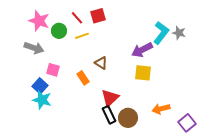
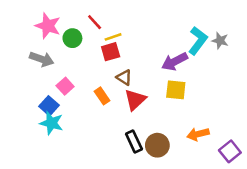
red square: (98, 16) -> (111, 52), moved
yellow line: (82, 36) -> (113, 37), moved
pink square: (53, 70) -> (65, 86), turned 32
red triangle: (110, 98) -> (135, 100), moved

